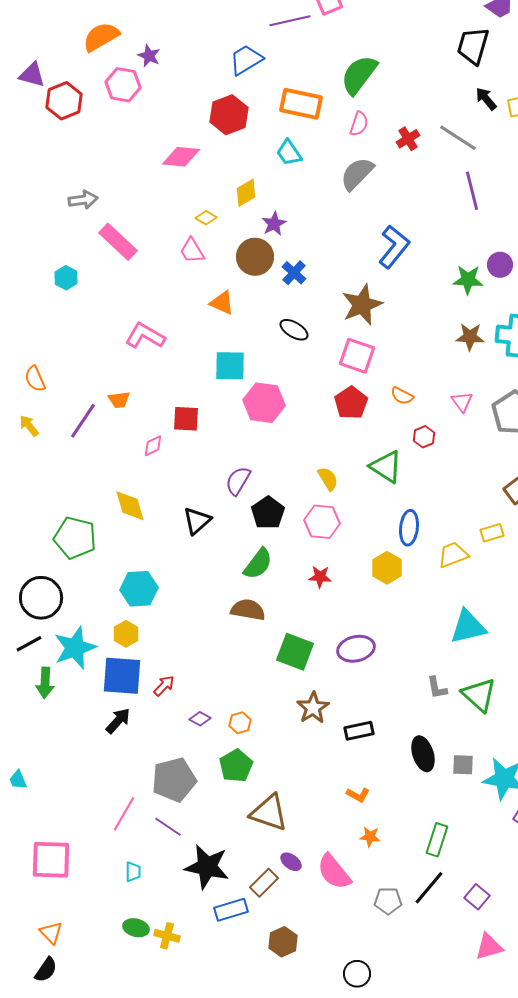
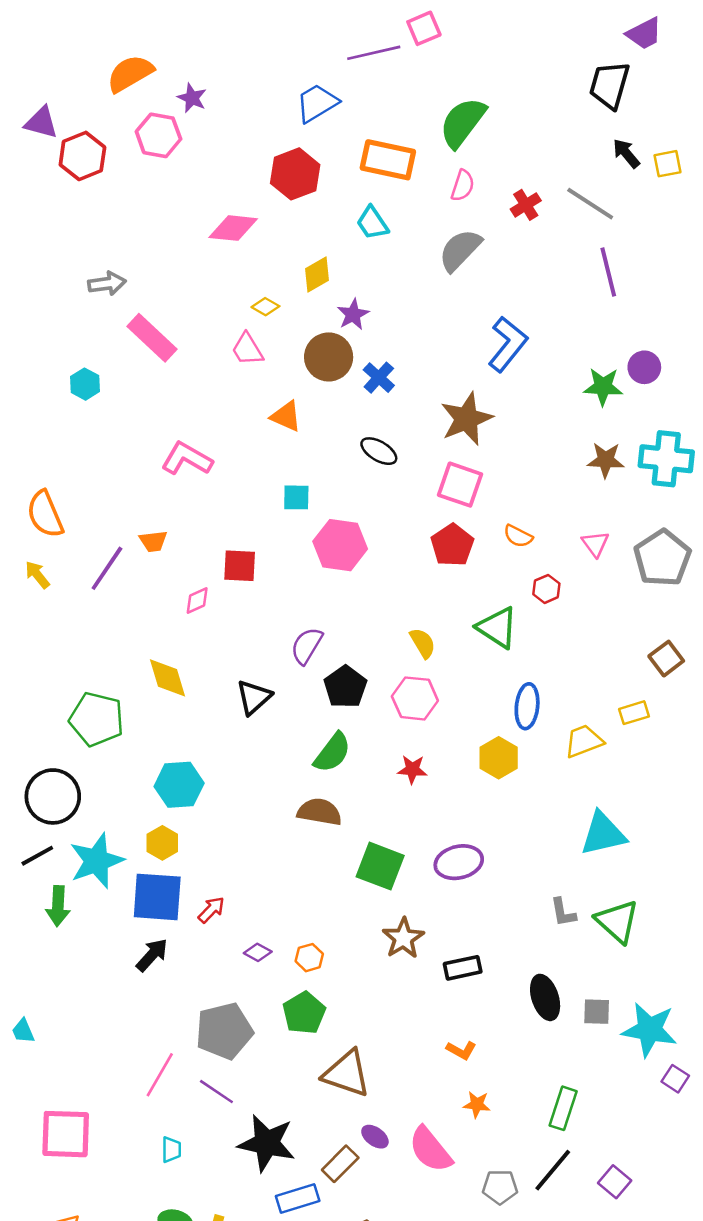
cyan square: (230, 366) -> (296, 497), size x0.7
orange semicircle: (35, 379) -> (45, 514), size x1.4

